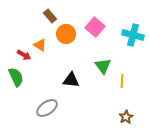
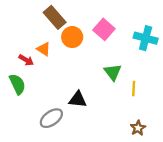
brown rectangle: (50, 16) -> (55, 17), size x1.5
black triangle: (71, 80) -> (78, 99), moved

